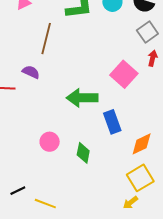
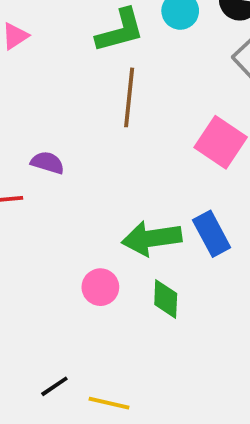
brown line: (46, 39) -> (129, 97), moved
green arrow: (82, 98) -> (152, 238), moved

